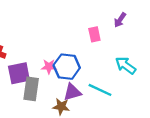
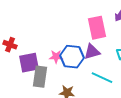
pink rectangle: (94, 34) -> (97, 28), size x1.6
purple triangle: (72, 92) -> (92, 52), moved

